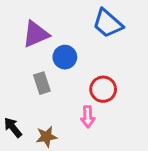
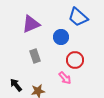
blue circle: (65, 57) -> (61, 37), moved
pink arrow: (88, 117) -> (65, 78), turned -40

